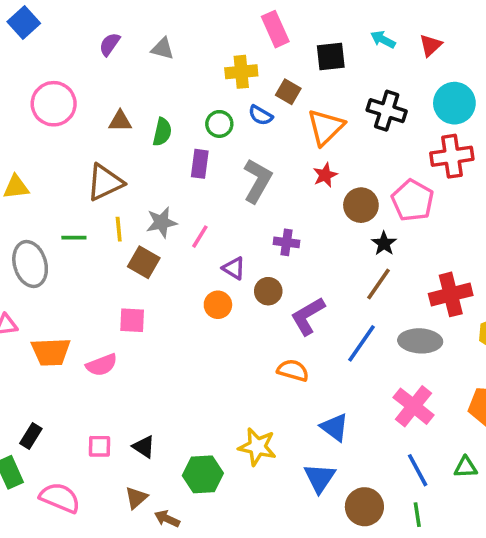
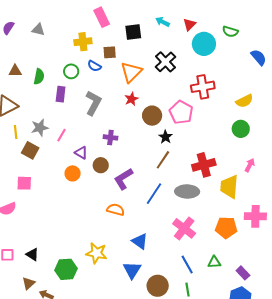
brown square: (288, 92) -> (110, 52), turned -32
cyan circle: (454, 103) -> (204, 44), moved
black cross: (387, 111) -> (165, 62), turned 30

